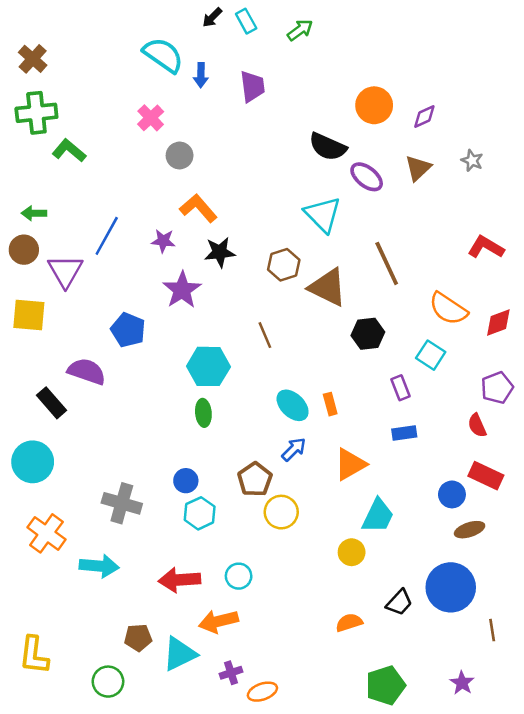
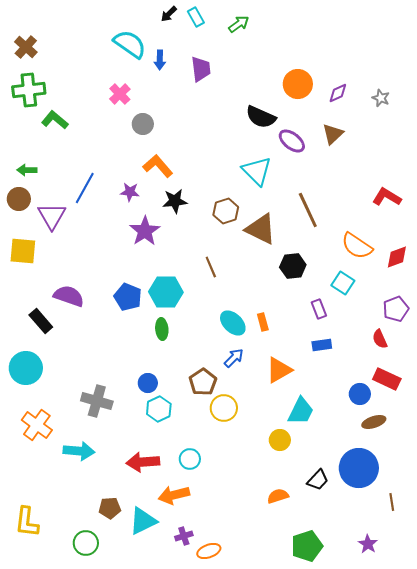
gray star: (472, 161) -> (381, 98), moved
blue pentagon: (128, 330) -> (128, 297), moved

